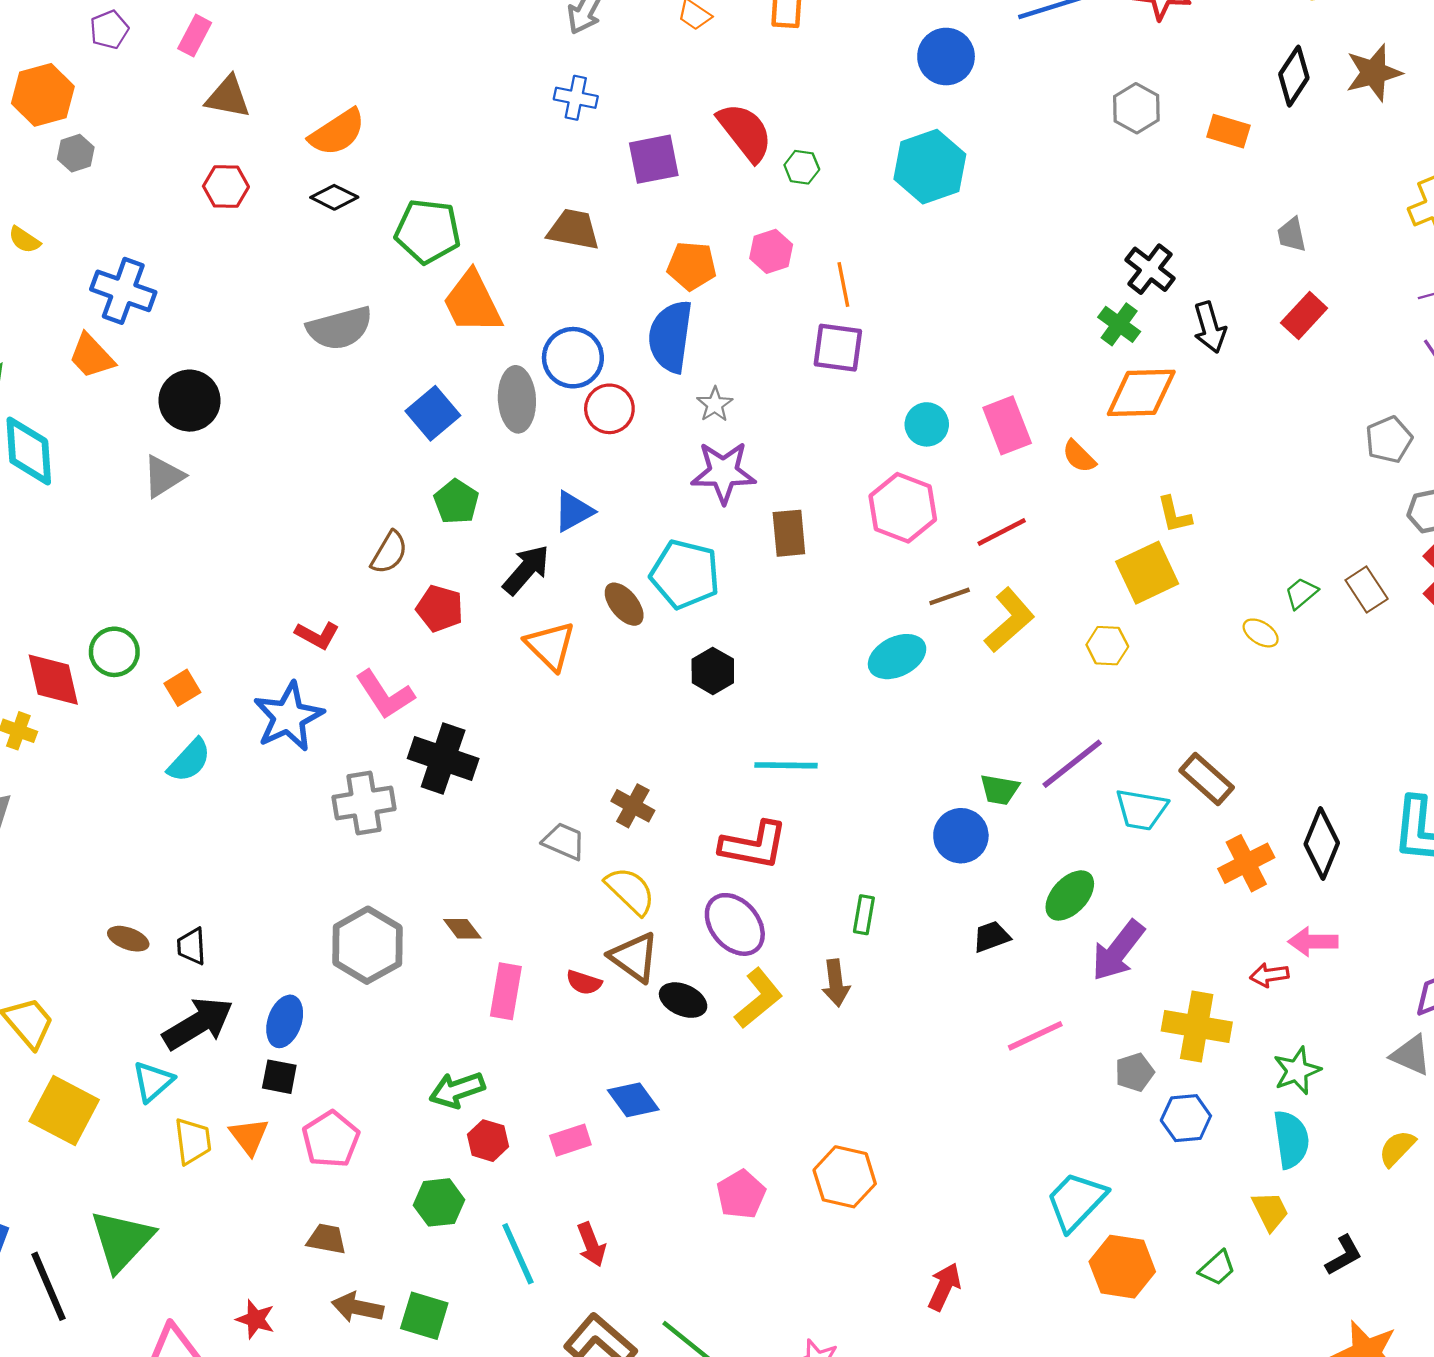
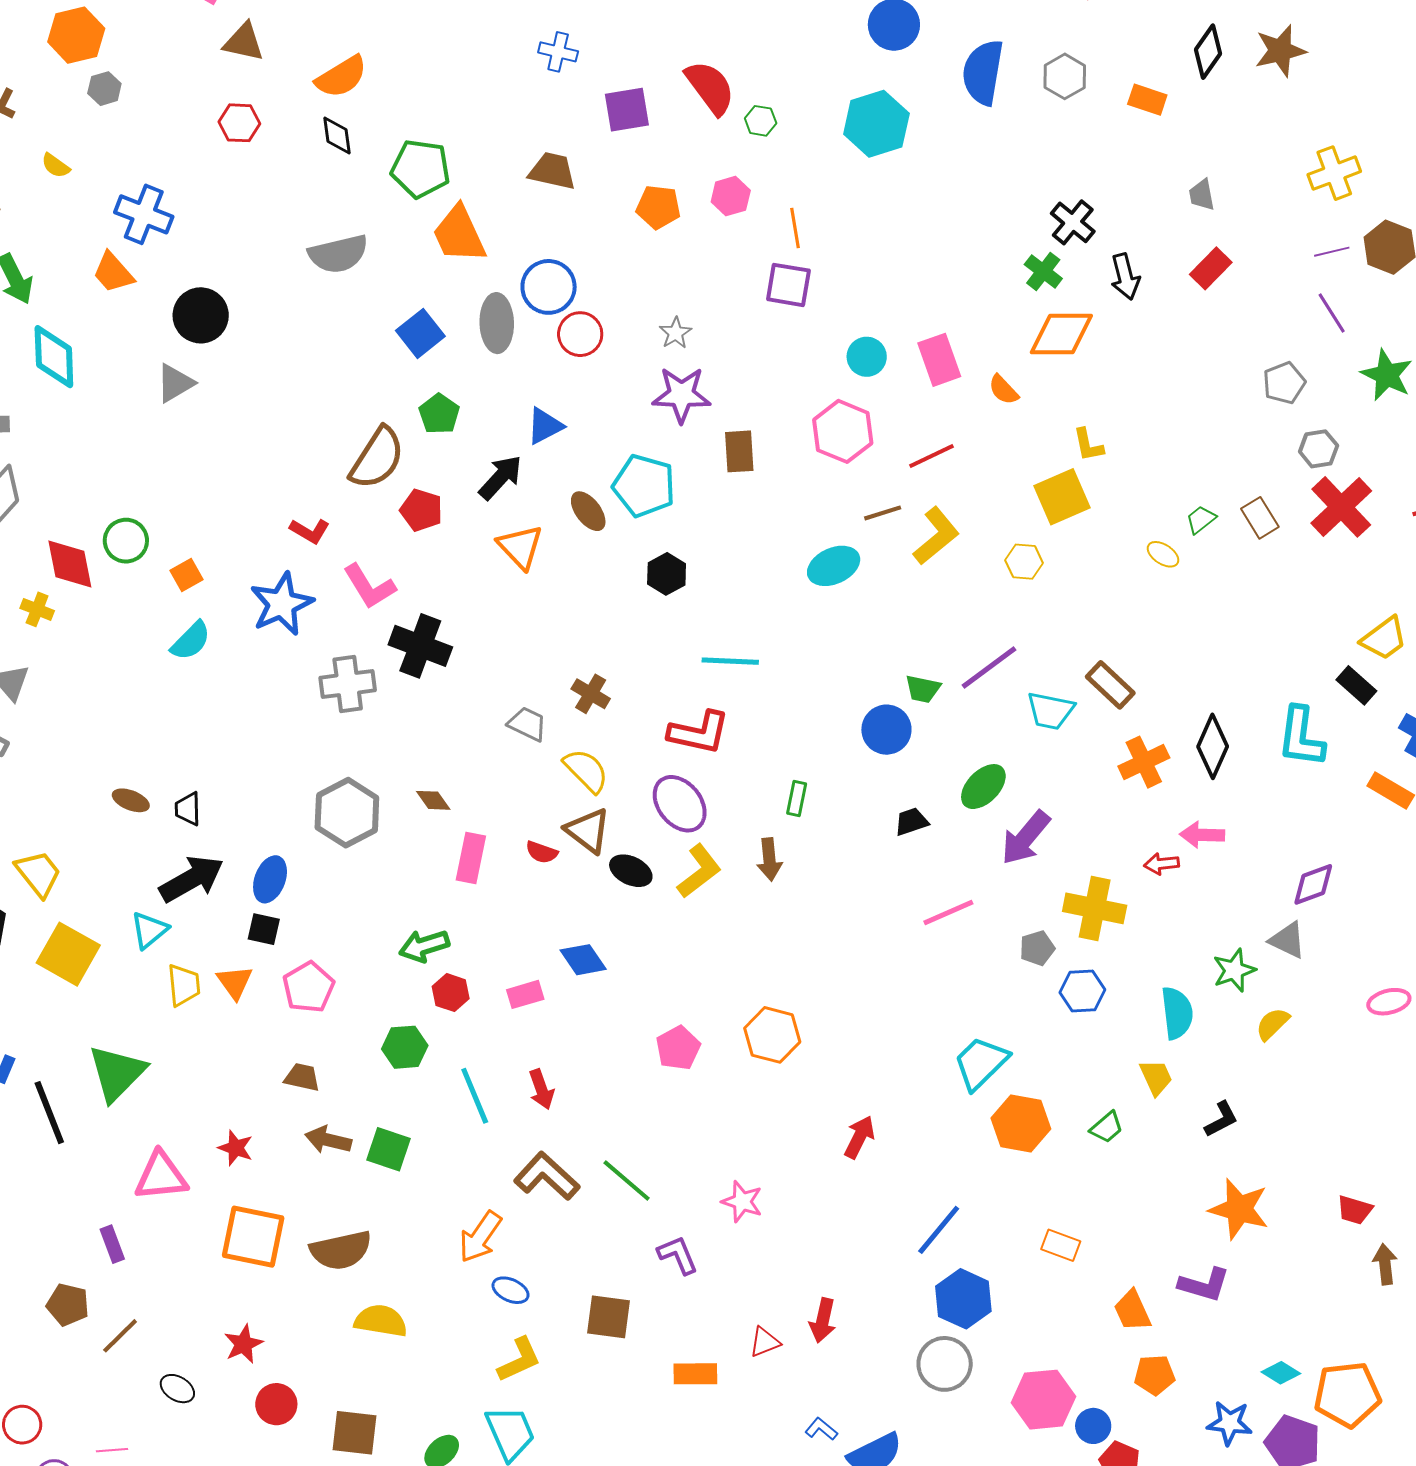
black diamond: (334, 197) -> (337, 135), turned 54
blue semicircle: (671, 336) -> (983, 72), moved
brown semicircle: (389, 552) -> (377, 458), size x1.6
green star: (1297, 1071) -> (1234, 970), moved

